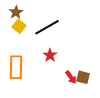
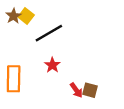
yellow square: (19, 26) -> (26, 16), moved

